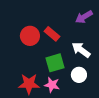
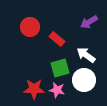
red circle: (30, 36) -> (30, 27), moved
white circle: (79, 75) -> (84, 80), size x1.5

